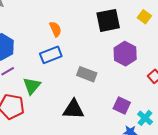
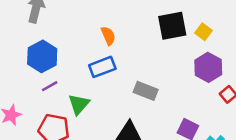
yellow square: (144, 17) -> (204, 32), moved
purple hexagon: (125, 54) -> (208, 67), moved

